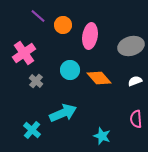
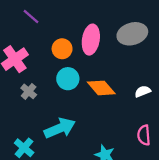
orange circle: (63, 25) -> (62, 49), moved
gray ellipse: (131, 46) -> (132, 34), moved

